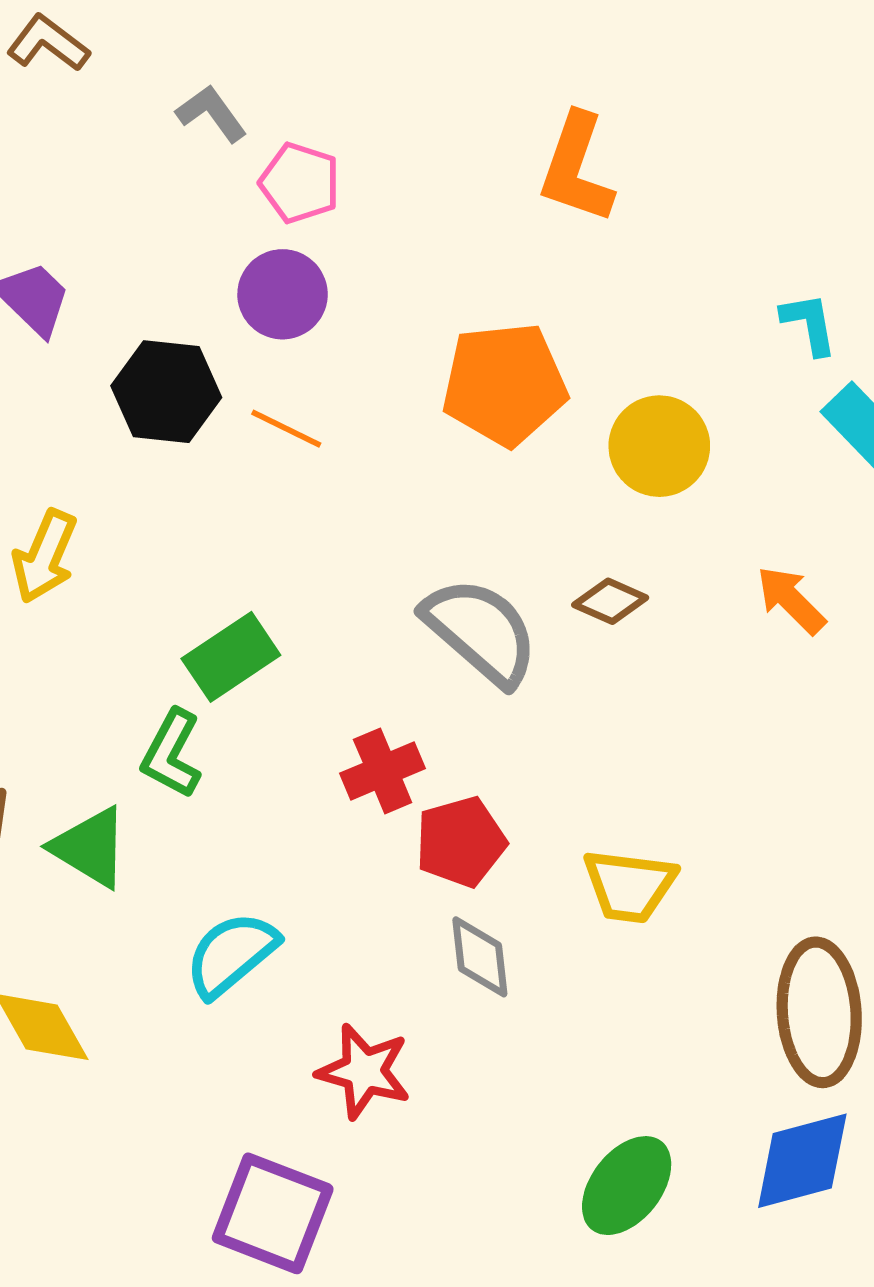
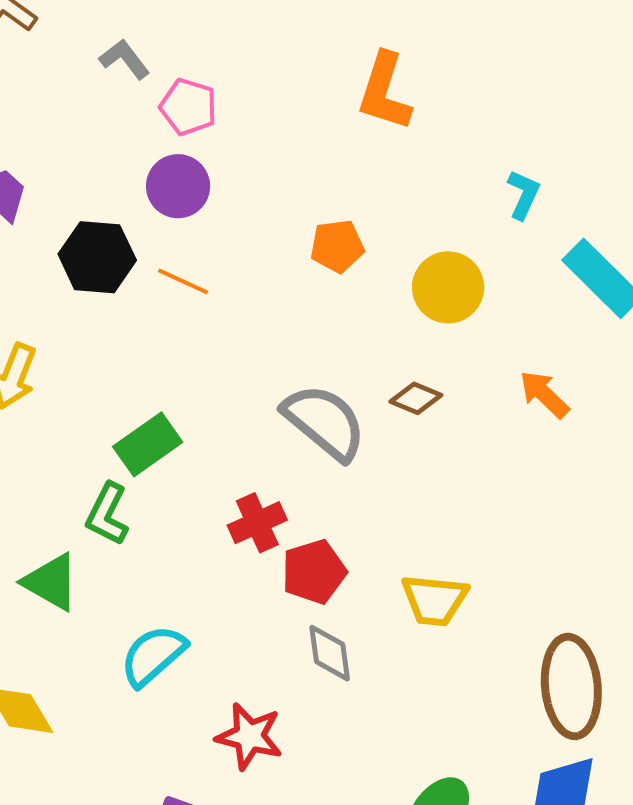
cyan L-shape: (809, 324) -> (523, 195), moved, turned 36
orange pentagon: (504, 384) -> (337, 246), size x0.6

